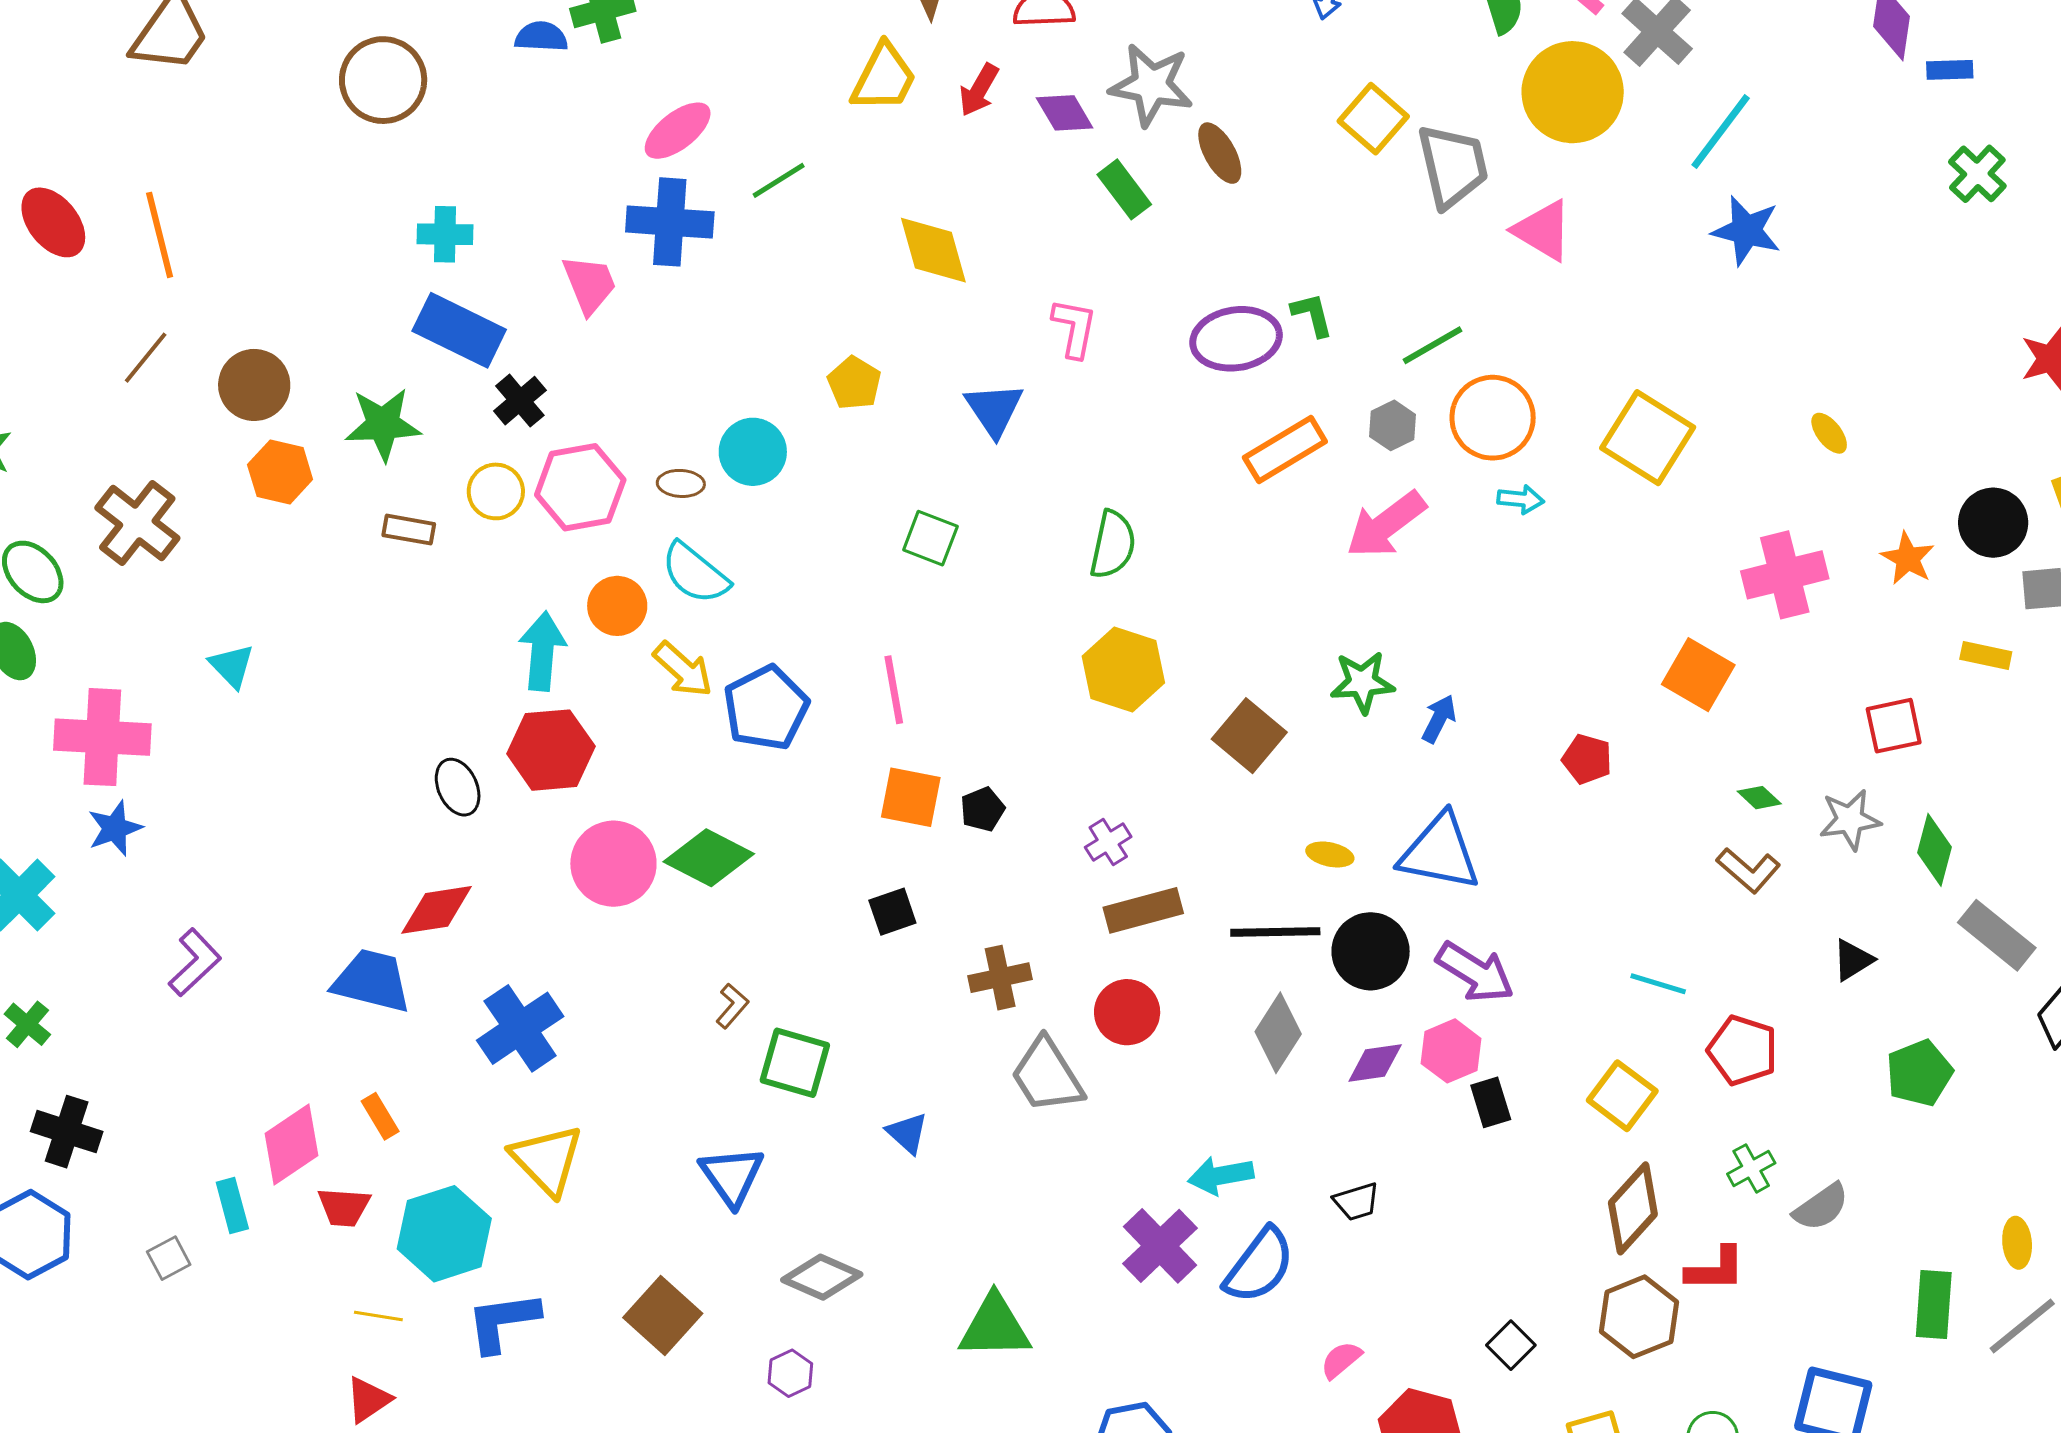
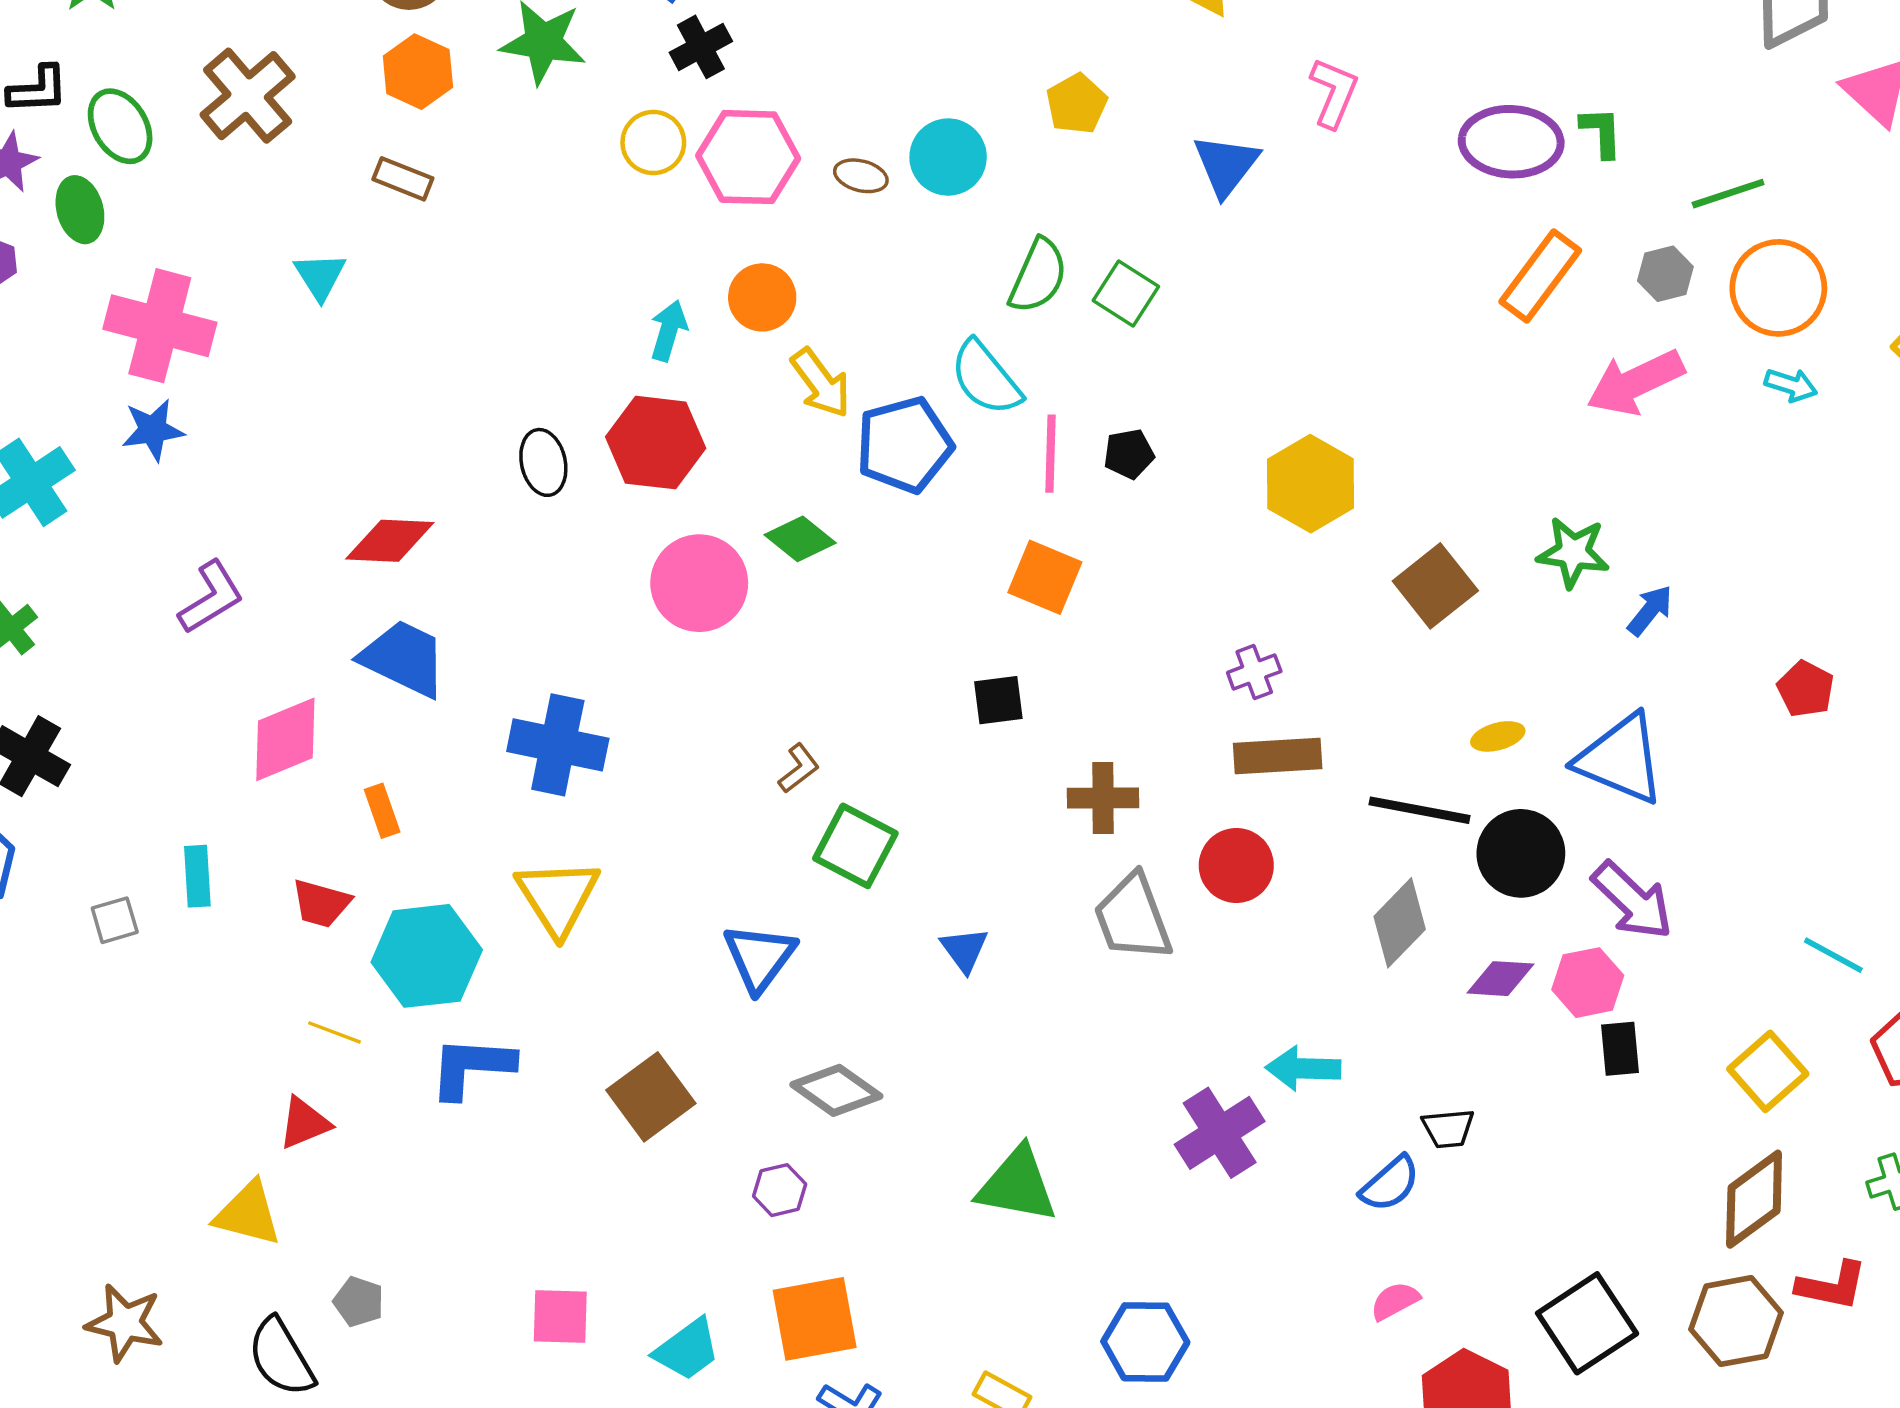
orange rectangle: (1285, 450) -> (1540, 276), turned -34
brown rectangle: (409, 530) -> (403, 179), moved
green semicircle: (1113, 545) -> (1038, 276), moved
cyan semicircle: (695, 573) -> (986, 378), moved
cyan arrow: (542, 651) -> (669, 331), size x0.7
black pentagon: (983, 809) -> (1129, 454), moved
yellow ellipse: (1330, 854) -> (1498, 736), turned -39
green diamond: (709, 858) -> (800, 539), moved, size x0.7
red diamond: (437, 910) -> (390, 541), moved
blue cross: (520, 1028) -> (558, 745), turned 34
pink diamond: (291, 1145) -> (285, 739), moved
blue semicircle: (1259, 1266) -> (1390, 1184), moved, size x0.7
black square: (1511, 1345) -> (1587, 1323), size x1.8

